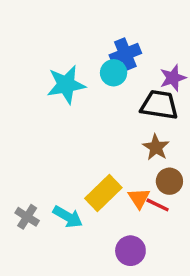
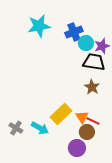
cyan circle: (114, 73) -> (86, 43), moved
cyan star: (66, 85) -> (39, 26), moved
brown circle: (169, 181) -> (87, 132), moved

